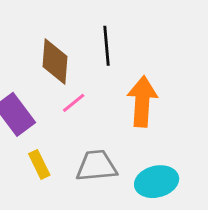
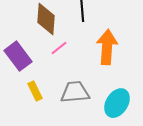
cyan ellipse: (157, 182) -> (117, 103), turned -44

